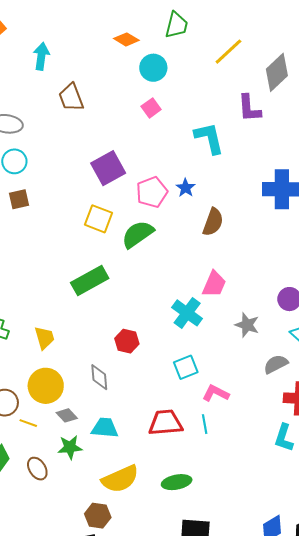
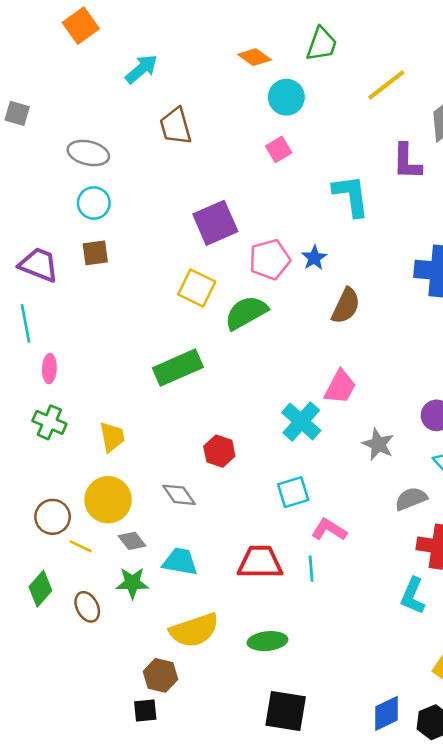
cyan arrow: (41, 56) -> (141, 69), turned 36
gray diamond: (99, 377) -> (179, 495), turned -36

